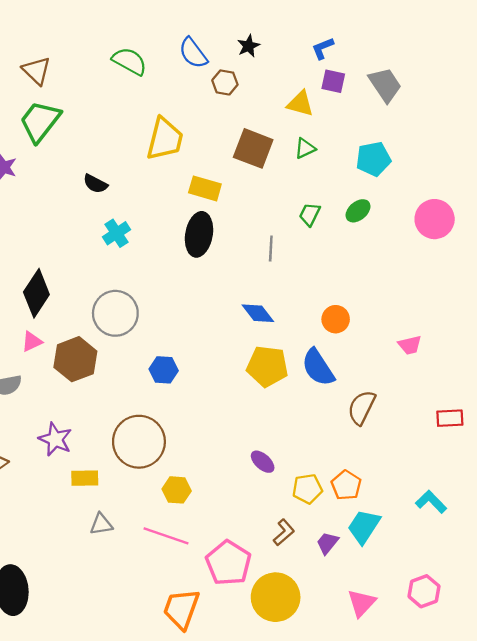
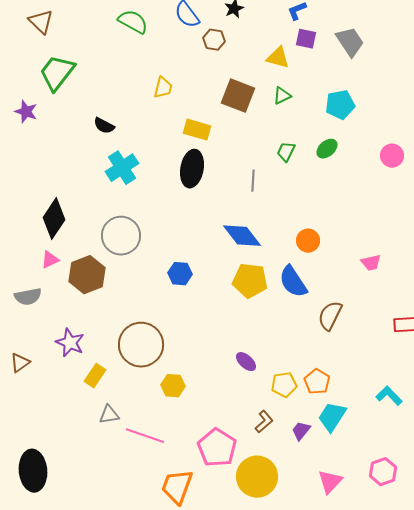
brown triangle: (36, 71) -> (41, 22), moved
yellow trapezoid: (165, 139) -> (163, 88), size x0.6
pink circle: (435, 219) -> (392, 156), size x0.7
cyan cross: (117, 233) -> (122, 168), size x1.4
blue diamond: (258, 313) -> (242, 236), size x1.4
blue hexagon: (164, 370) -> (180, 274), moved
yellow rectangle: (85, 478) -> (95, 376), turned -55
pink line: (166, 536) -> (145, 436), moved

